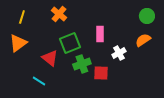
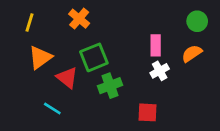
pink rectangle: (100, 34) -> (156, 45), moved
orange triangle: (18, 43) -> (40, 57), moved
red square: (101, 73) -> (148, 112), moved

